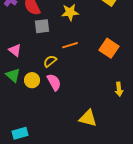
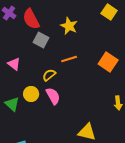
yellow star: (70, 12) -> (69, 26), turned 30
gray square: (42, 26) -> (41, 40), turned 35
green triangle: (13, 75) -> (12, 104), moved

